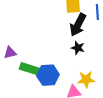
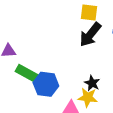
black star: (78, 48) -> (92, 83), moved

